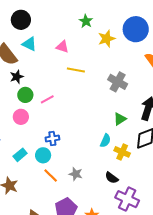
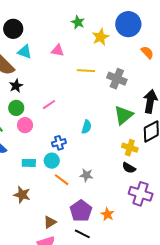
yellow line: (76, 70) -> (86, 71), moved
green circle: (25, 95) -> (16, 108), moved
green triangle: (120, 119) -> (124, 115), size x1.5
cyan semicircle: (105, 141) -> (87, 127), moved
cyan rectangle: (20, 155) -> (29, 163), turned 48
black semicircle: (112, 178) -> (129, 168), moved

